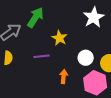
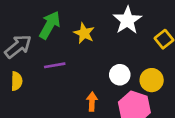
yellow star: (59, 38) -> (84, 33), moved
purple line: (42, 56) -> (55, 65), moved

